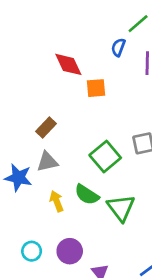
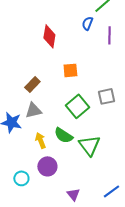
red diamond: (68, 64) -> (49, 36), turned 35
orange square: (96, 88) -> (70, 70), moved
purple circle: (70, 251) -> (47, 166), moved

